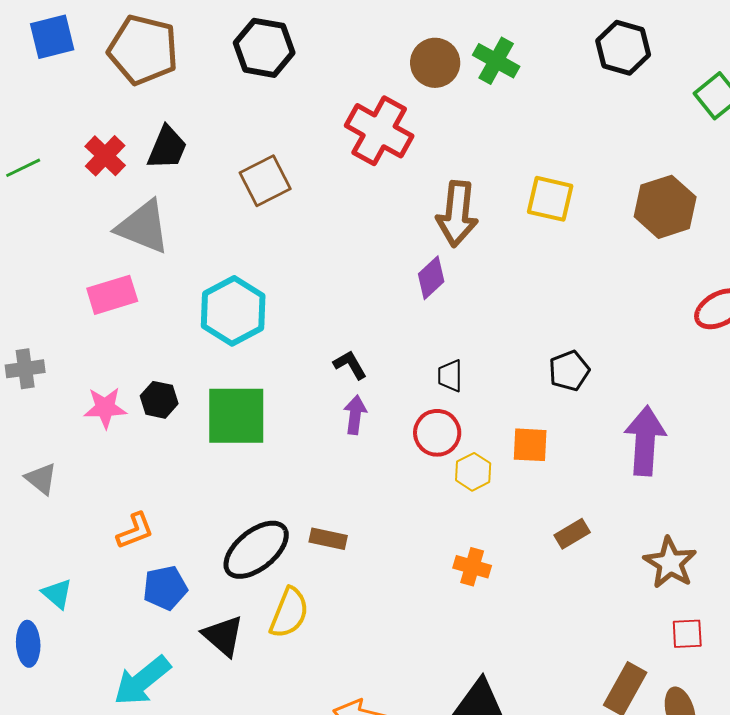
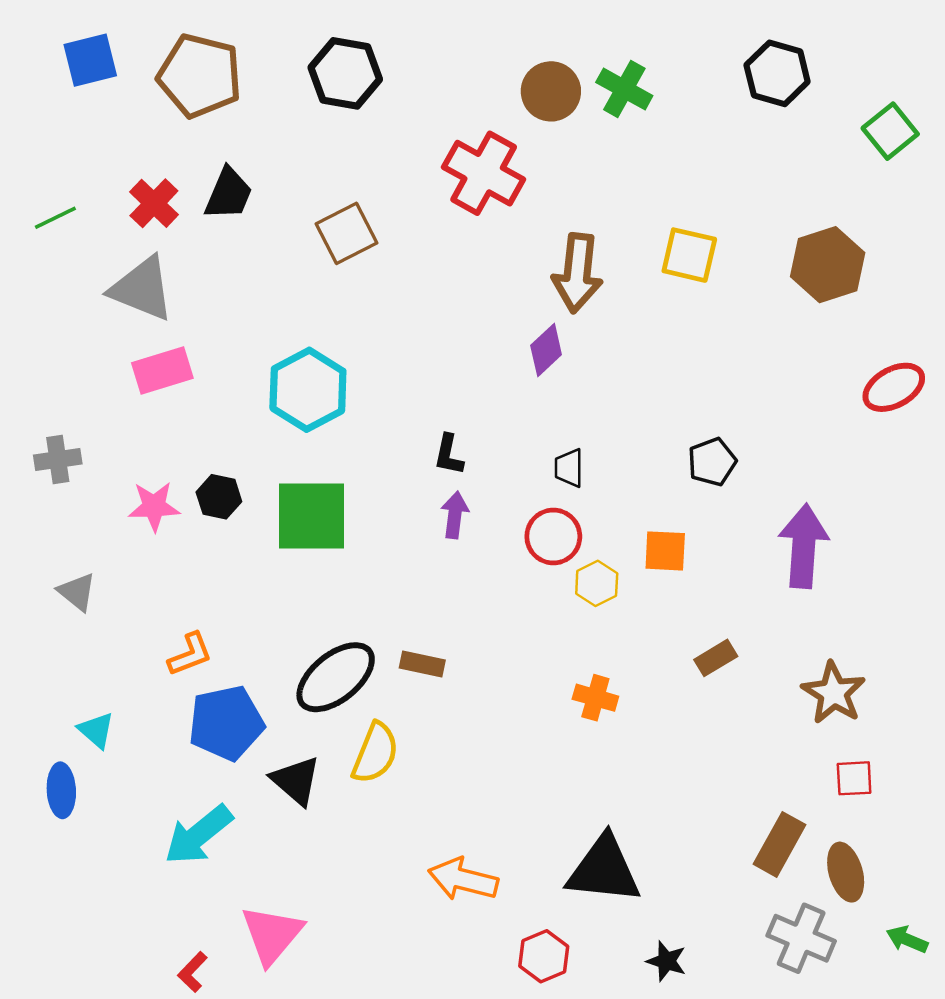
gray triangle: (143, 227) -> (142, 289), moved
black L-shape: (350, 365) -> (449, 455), turned -138
blue pentagon: (165, 588) -> (226, 723), size x1.4

